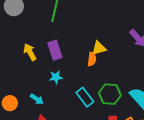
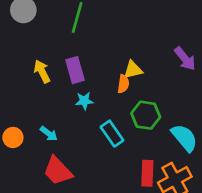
cyan star: (56, 77) -> (84, 101), moved
green hexagon: (110, 94) -> (146, 115), moved

